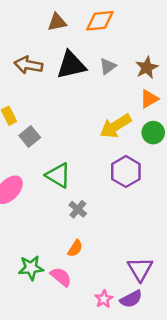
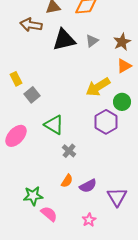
brown arrow: (28, 65) -> (31, 25), moved
green circle: (153, 133) -> (122, 102), moved
pink semicircle: (61, 277) -> (49, 214), moved
purple semicircle: (131, 299) -> (88, 186), moved

